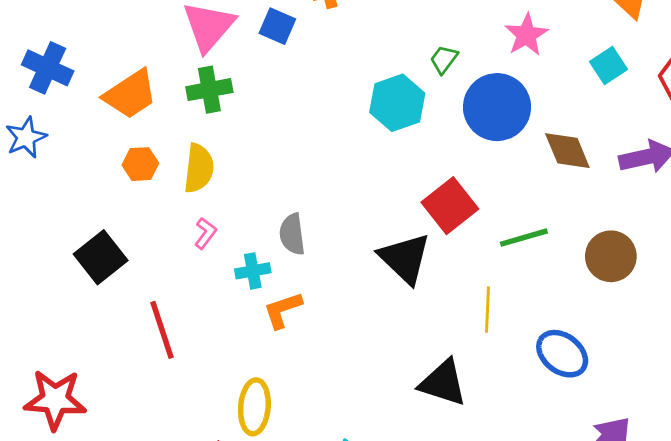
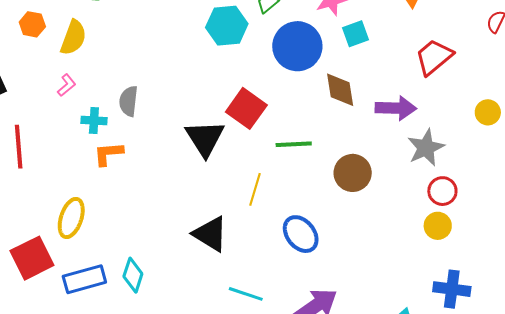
cyan square: (609, 65) -> (356, 34), moved
red square: (450, 206) -> (246, 108), turned -30

